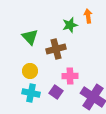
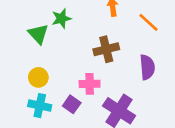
green star: (70, 25) -> (61, 19), moved
brown cross: (56, 49) -> (106, 49), moved

